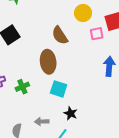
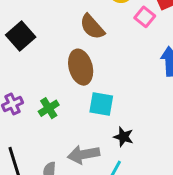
pink square: (97, 34) -> (145, 17), turned -32
gray arrow: (42, 122) -> (84, 154), size x1.5

